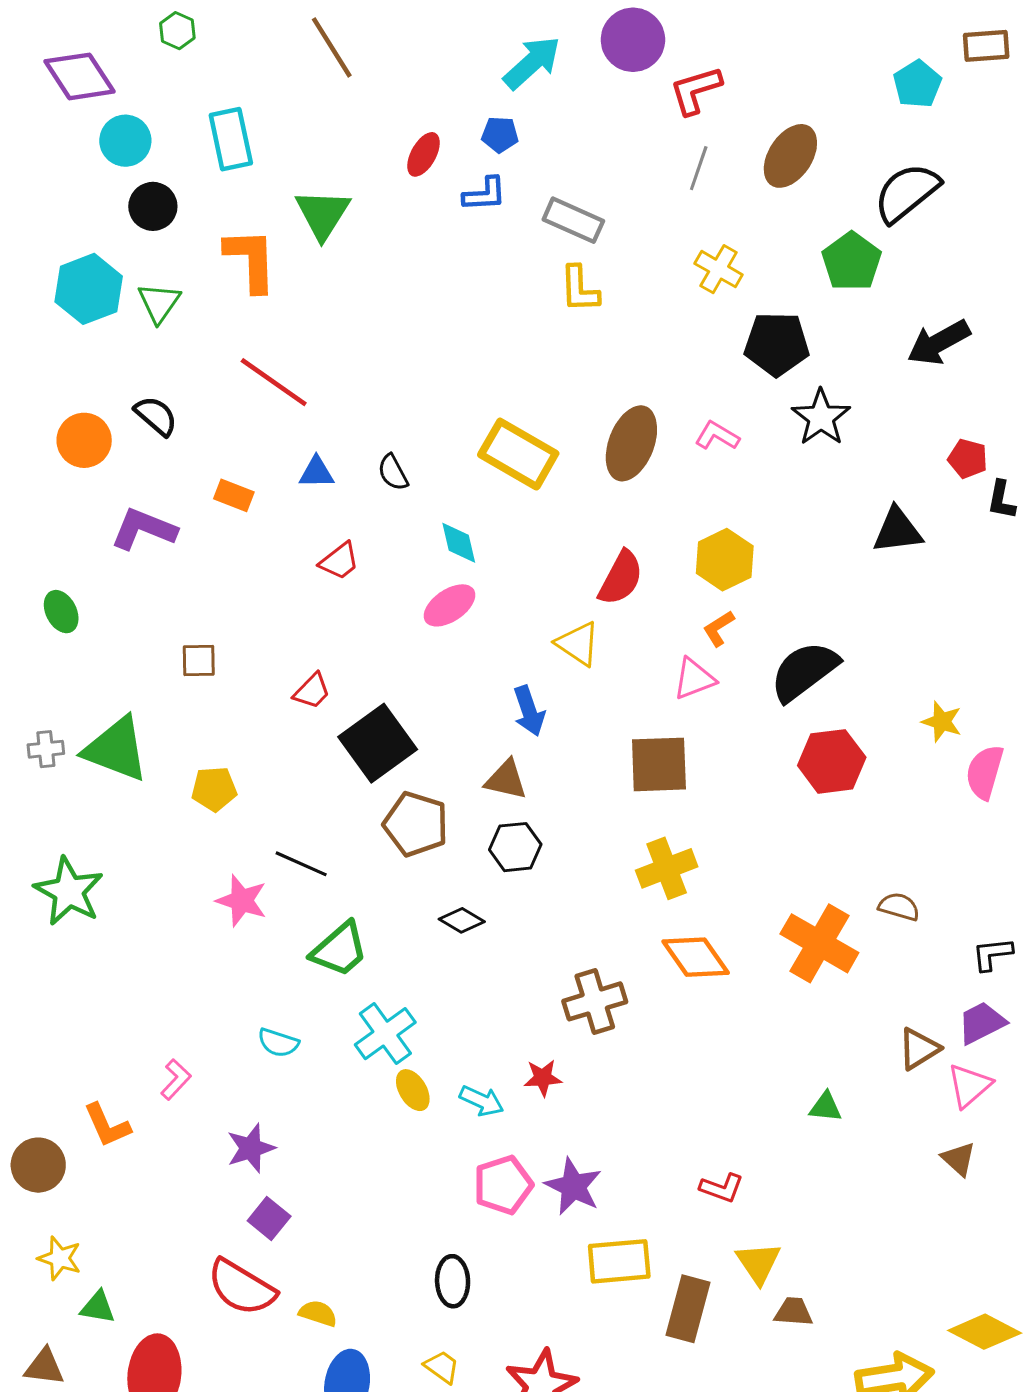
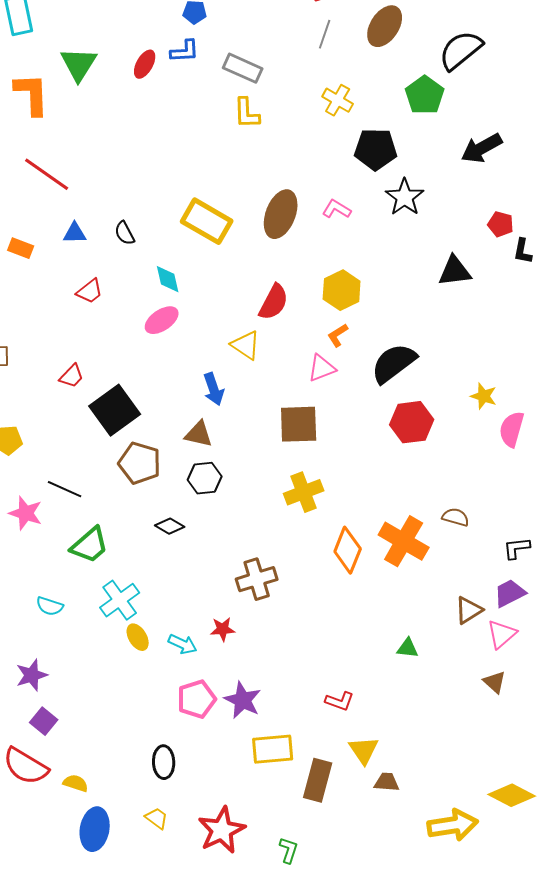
red ellipse: (424, 154) -> (145, 64), moved
orange diamond: (696, 957) -> (348, 550), moved, turned 57

